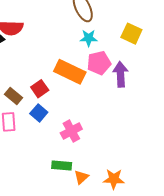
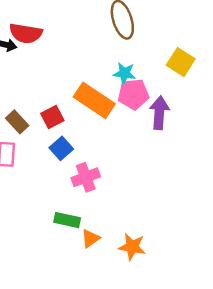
cyan star: (89, 38) -> (124, 73), moved
blue square: (39, 113) -> (61, 148), moved

